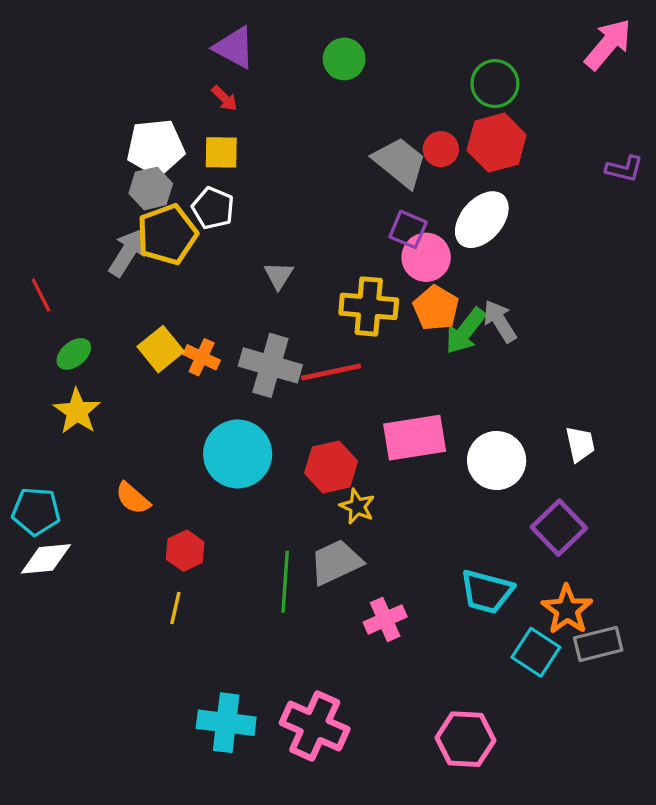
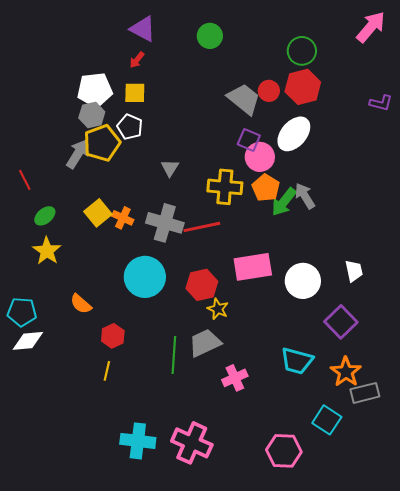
red arrow: (225, 98) -> (137, 60), turned 84
cyan square: (536, 652) -> (327, 420), moved

